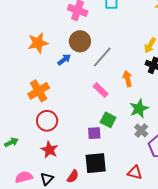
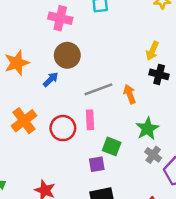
gray line: (102, 57) -> (98, 89), moved, turned 35
pink rectangle: (101, 90) -> (90, 120), moved, turned 49
red circle: (47, 121) -> (63, 128), moved

